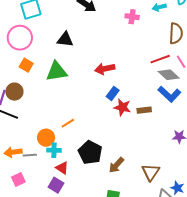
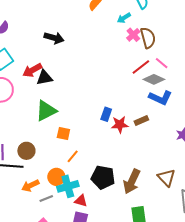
pink cross: (132, 17) -> (133, 35), moved, turned -32
orange square: (26, 65) -> (63, 133), moved
red arrow: (105, 69) -> (32, 70), moved
brown circle: (14, 92) -> (26, 151), moved
cyan cross: (54, 150) -> (68, 186), size x1.5
orange arrow: (13, 152) -> (30, 186), moved
brown arrow: (116, 165) -> (132, 181), size x1.4

